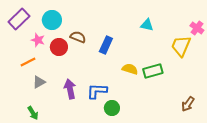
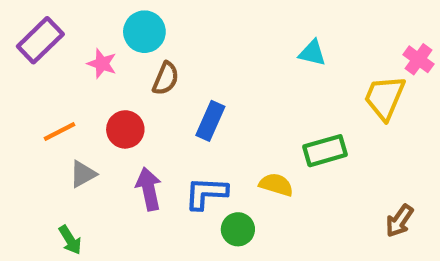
cyan circle: (52, 20) -> (144, 32), moved
brown semicircle: (78, 37) -> (166, 78), turned 91
pink star: (38, 40) -> (102, 64), moved
blue rectangle: (106, 45) -> (210, 121), moved
red circle: (59, 47) -> (125, 129), moved
yellow semicircle: (130, 69) -> (276, 185), moved

